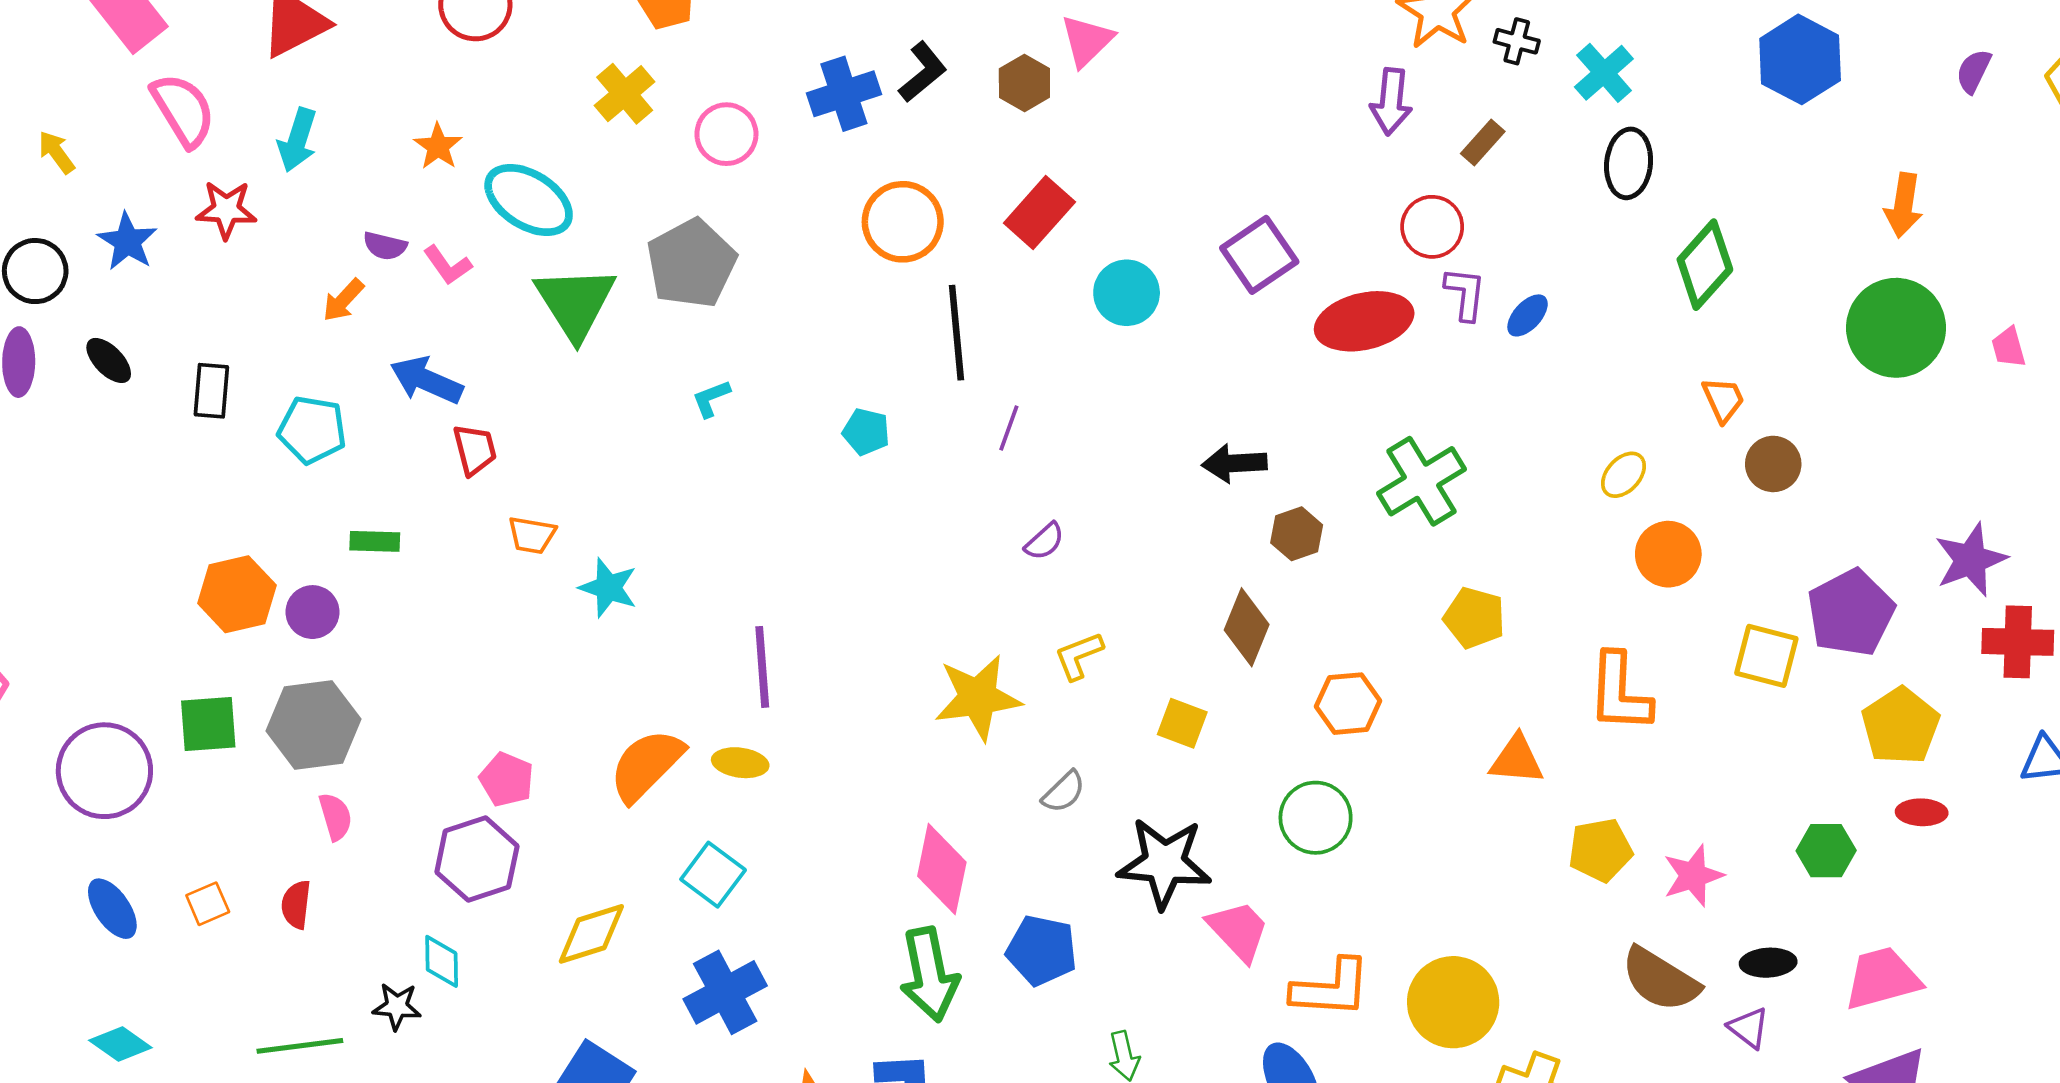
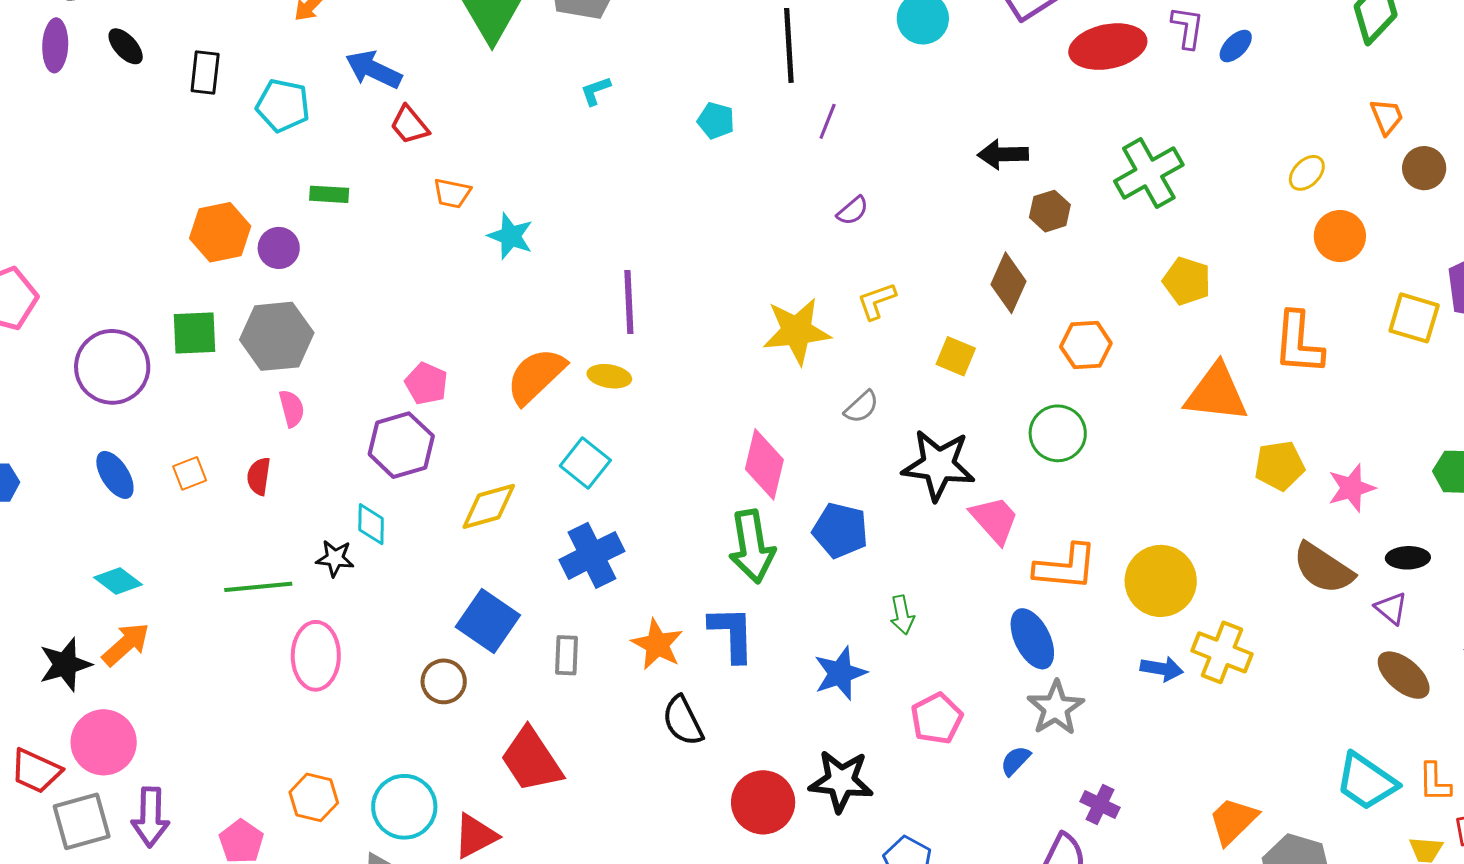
red trapezoid: (475, 450) -> (409, 125), turned 153
orange triangle: (1517, 760) -> (1216, 393), size x1.5

